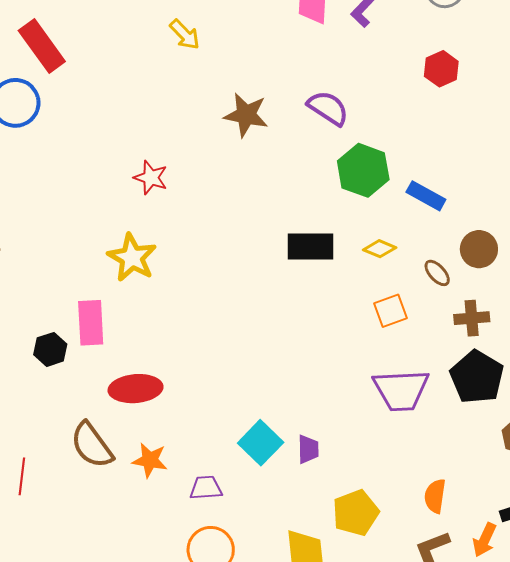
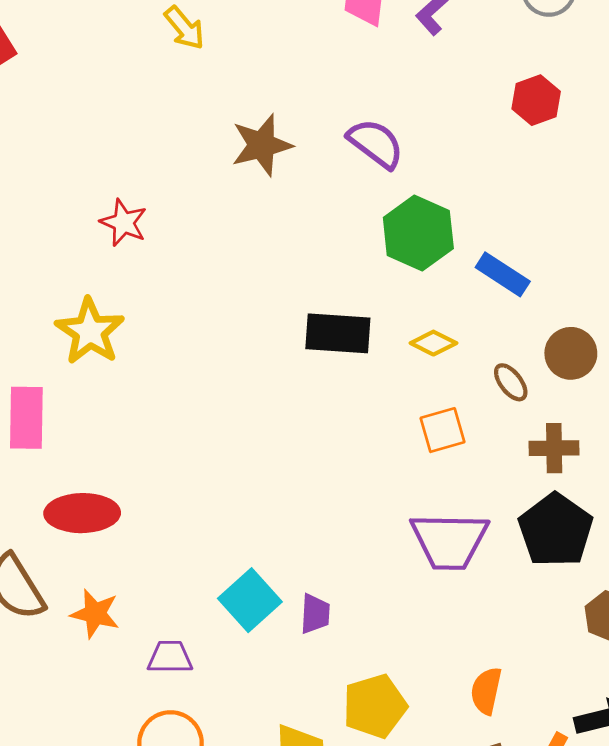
brown star: (246, 115) -> (262, 145), turned -30

